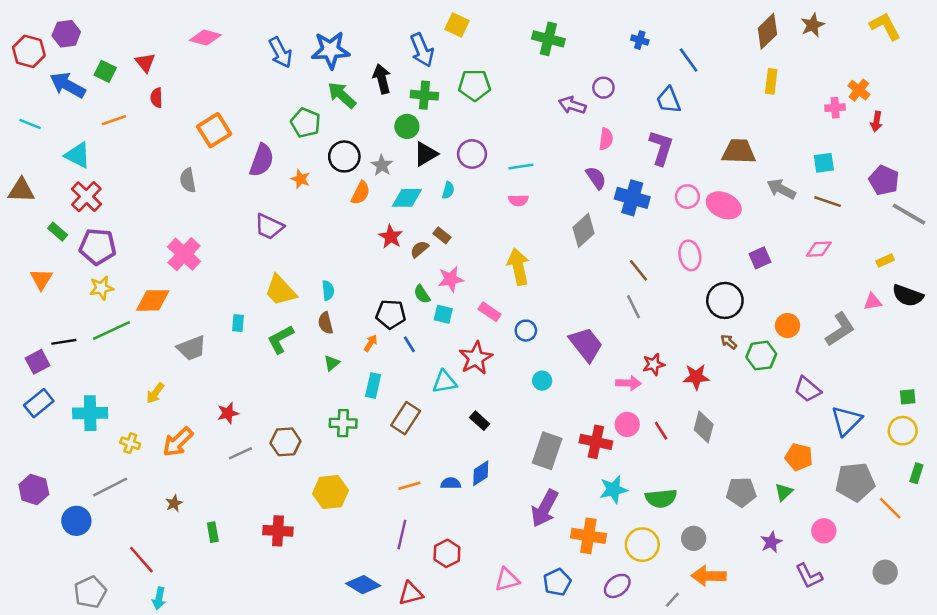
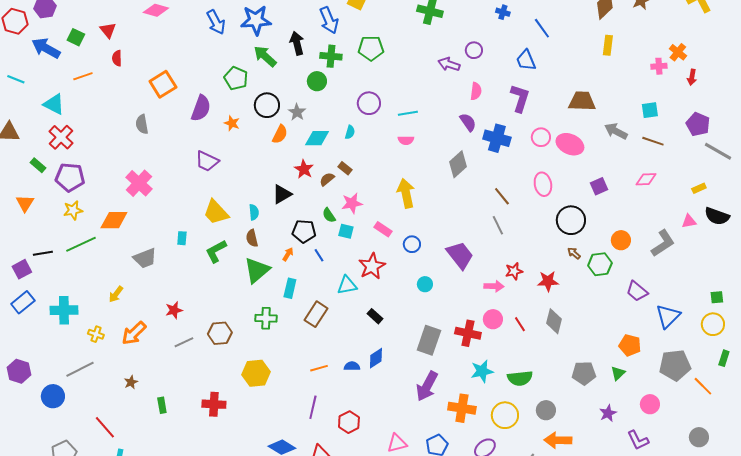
black triangle: (426, 154) -> (282, 194), moved
green triangle: (332, 363) -> (257, 270), size x2.0

